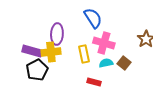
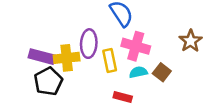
purple ellipse: (57, 34) -> (89, 44), moved

